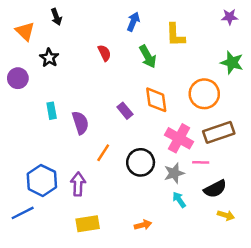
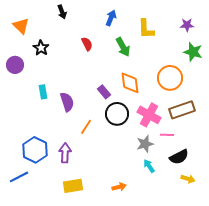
black arrow: (56, 17) -> (62, 12), moved
purple star: (230, 17) -> (187, 25), moved
black circle: (141, 162) -> (117, 114), moved

